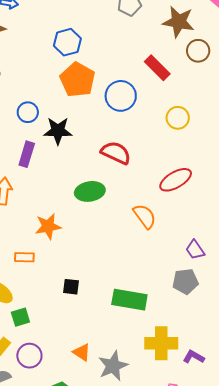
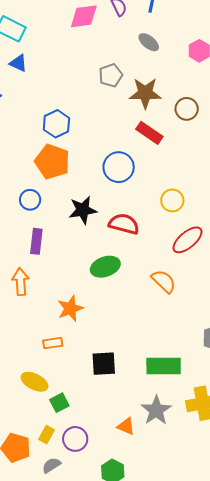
brown star: (179, 22) -> (145, 93), moved
orange pentagon: (77, 80) -> (52, 162), moved
yellow circle: (178, 118) -> (172, 200), moved
black star: (58, 131) -> (83, 210), moved
black square: (71, 287) -> (104, 364), size x1.5
gray star: (113, 366) -> (156, 410), moved

